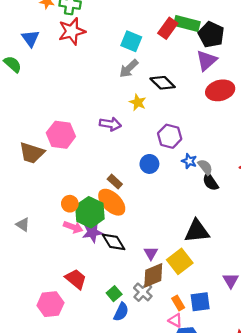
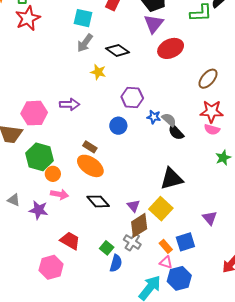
purple arrow: (110, 124) -> (70, 104), moved
green hexagon: (90, 212) -> (40, 157), moved
purple star: (92, 232) -> (39, 210), moved, turned 30

